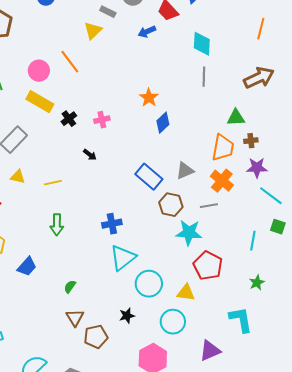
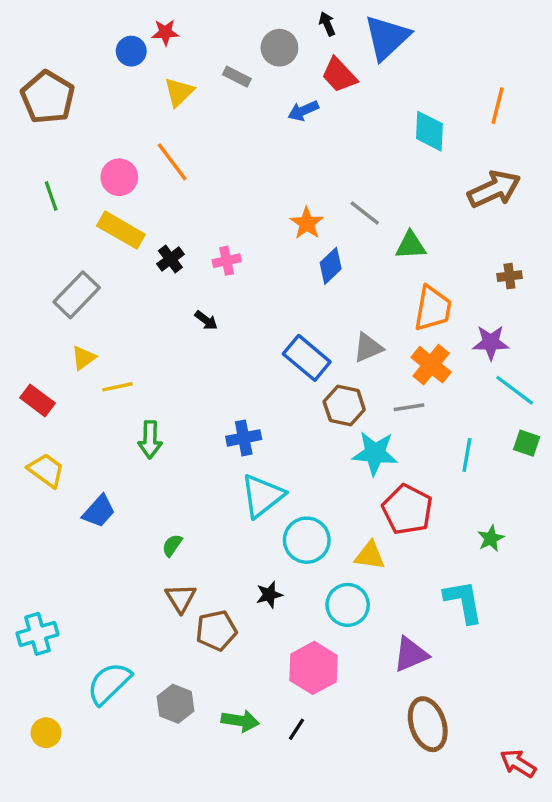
yellow triangle: (93, 31) -> (179, 92), moved
cyan diamond: (202, 44) -> (429, 131), moved
gray line: (204, 77) -> (365, 213), moved, turned -54
green triangle: (236, 118) -> (411, 245), moved
brown cross: (251, 141) -> (509, 276), moved
yellow triangle: (18, 177) -> (83, 358), turned -49
yellow line: (53, 183) -> (118, 387), moved
cyan line: (253, 241) -> (467, 455), moved

